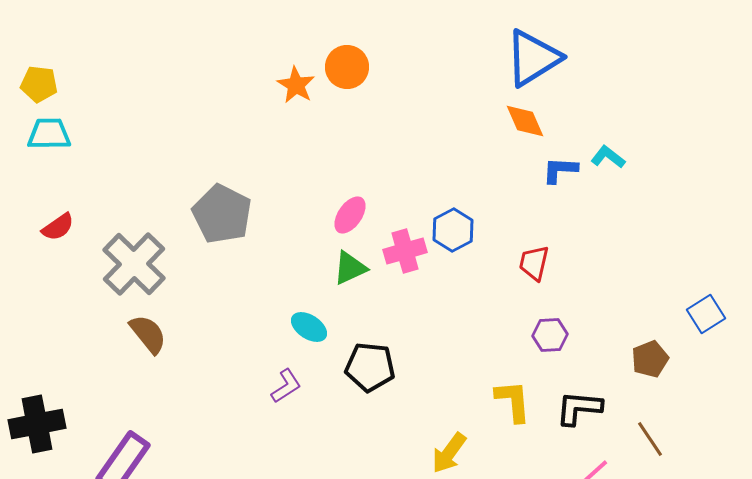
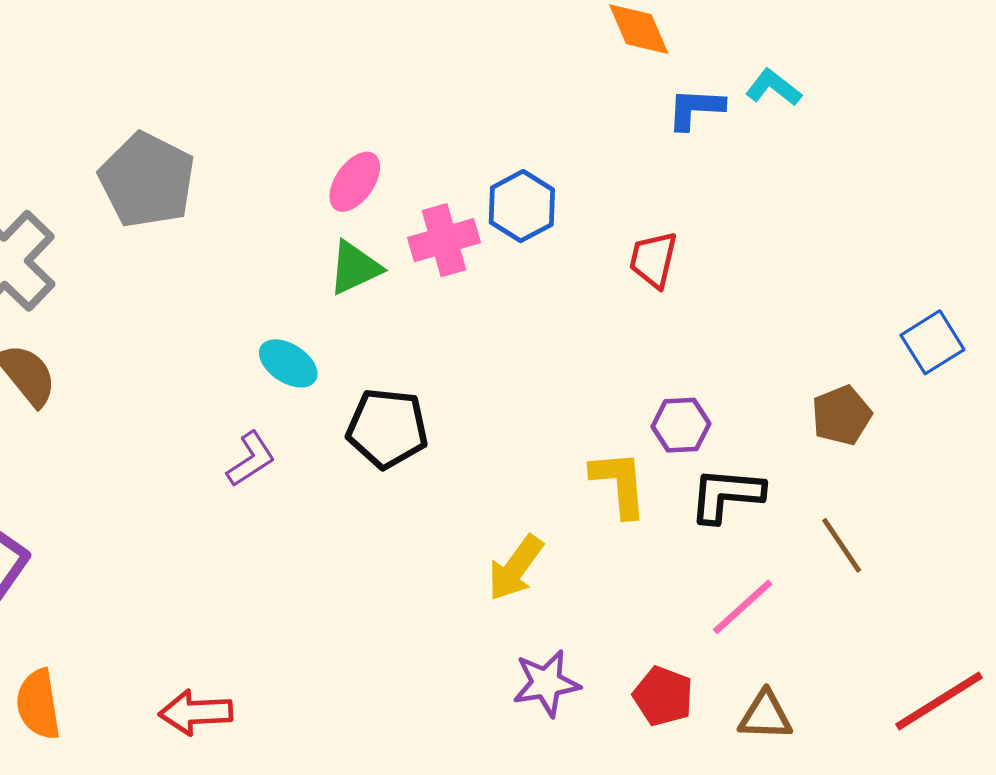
purple hexagon: (550, 335) -> (681, 425), moved

